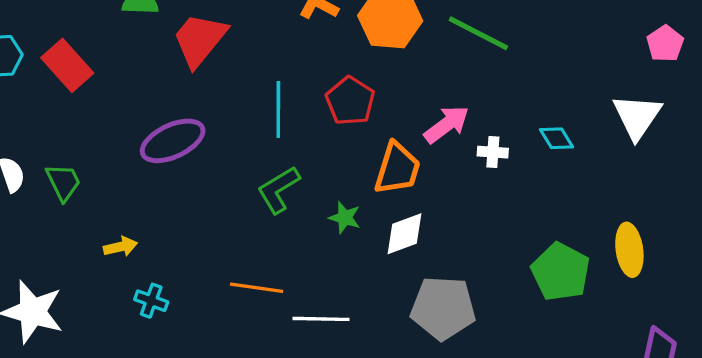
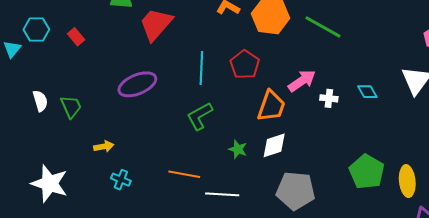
red rectangle: (67, 65) -> (76, 37), size x0.6
green star: (345, 218) -> (238, 149), moved
yellow ellipse: (629, 250) -> (407, 181), moved

